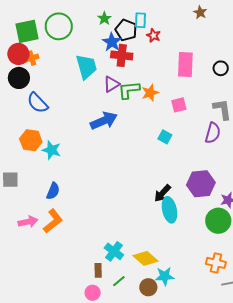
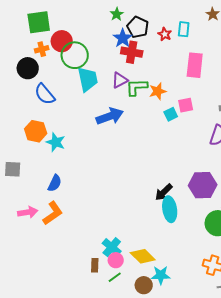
cyan rectangle: (141, 20) -> (184, 29), moved
green circle: (59, 26) -> (75, 55), moved
red circle: (18, 54) -> (62, 41), moved
cyan trapezoid: (86, 67) -> (88, 79), moved
cyan square: (165, 137) -> (171, 114), moved, turned 32
pink circle: (93, 293) -> (116, 260), moved

